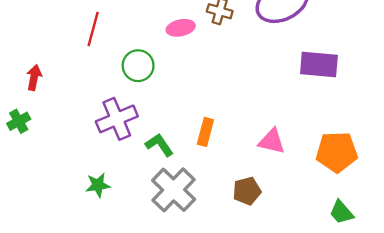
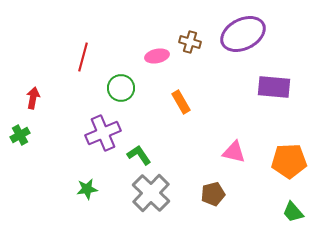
orange rectangle: (205, 132) -> (181, 102), moved, turned -45

